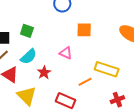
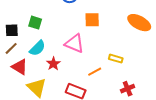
pink triangle: (66, 53) -> (75, 43), size x1.5
yellow rectangle: (107, 69) -> (116, 59), size x0.6

